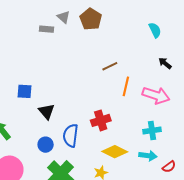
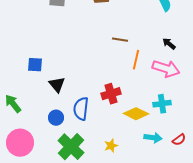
black arrow: (165, 63) -> (169, 44), moved
brown line: (110, 66) -> (120, 40), turned 35
yellow diamond: (115, 152) -> (136, 114), moved
cyan arrow: (148, 156) -> (153, 138), moved

